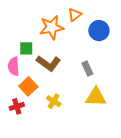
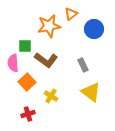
yellow triangle: (96, 97) -> (91, 92), turned 35
red cross: (17, 106) -> (28, 114), moved

